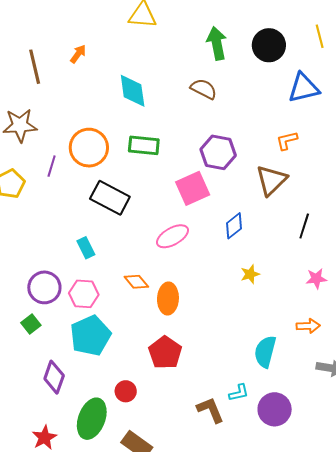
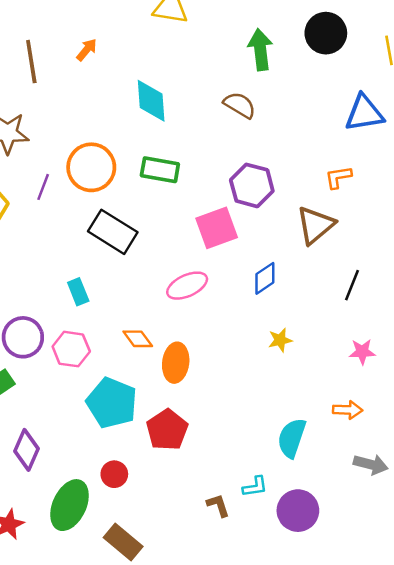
black circle: (269, 45) -> (326, 33), moved
cyan pentagon: (90, 336) -> (112, 403), moved, turned -30
brown L-shape: (210, 410) -> (218, 505), size x0.7

